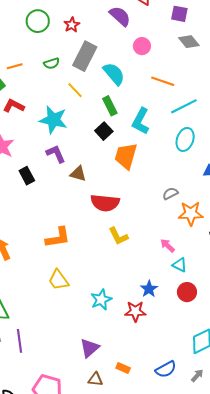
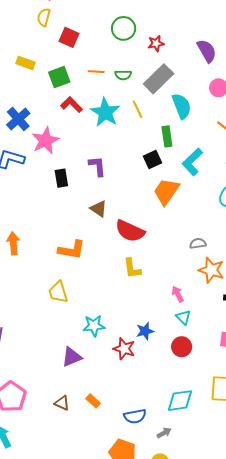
orange line: (15, 66) -> (96, 72), moved
cyan star: (53, 120) -> (105, 112), moved
brown triangle: (78, 174) -> (99, 209), moved
purple triangle: (90, 348) -> (72, 357), moved

